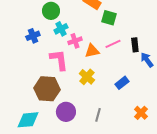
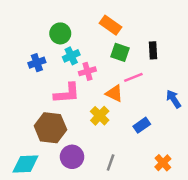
green square: (109, 18) -> (120, 52), moved
black rectangle: (135, 45) -> (153, 50), moved
orange triangle: (92, 51) -> (114, 93), moved, turned 35
pink L-shape: (59, 60) -> (67, 93), turned 90

